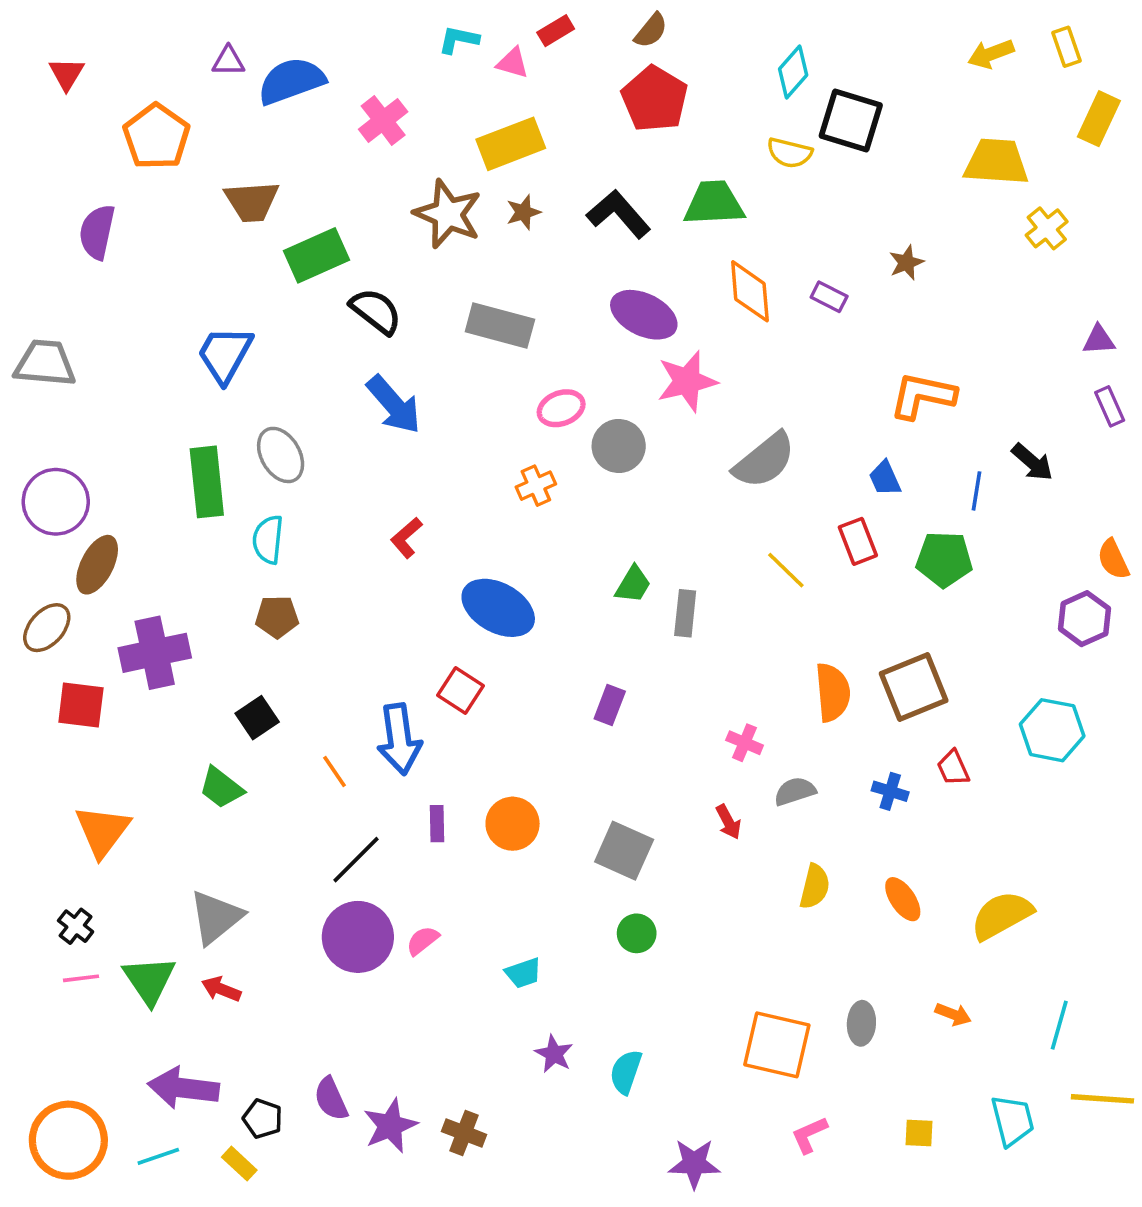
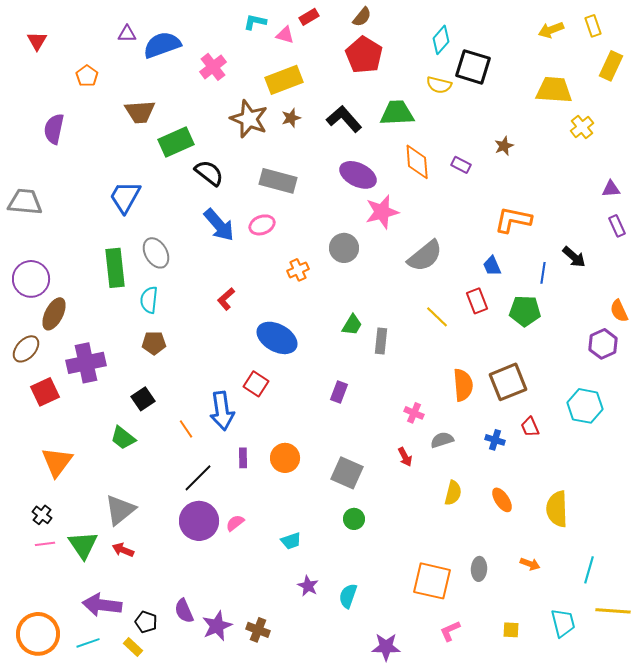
orange pentagon: (156, 137) -> (87, 76), size x0.6
pink ellipse: (561, 408) -> (262, 225), moved
red square: (81, 705) -> (45, 392), turned -32
yellow semicircle: (1002, 915) -> (557, 509), turned -63

